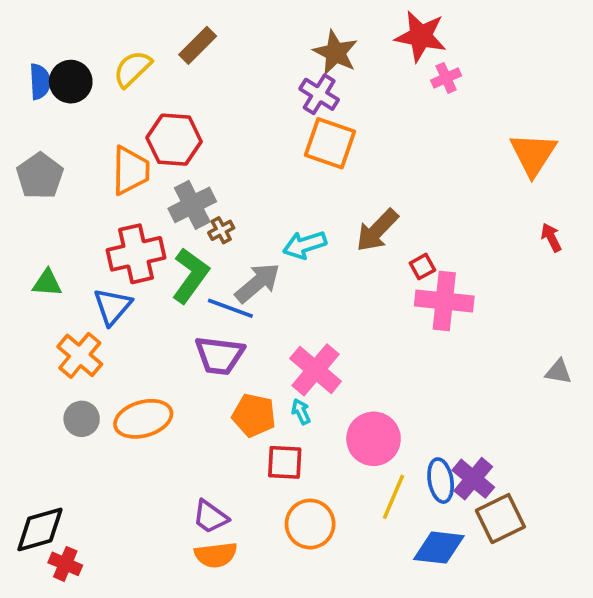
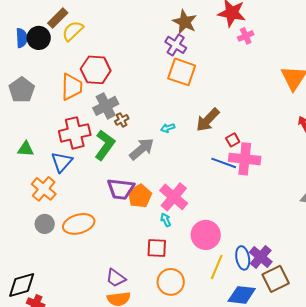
brown rectangle: (198, 45) -> (58, 18), moved
cyan arrow: (305, 245) -> (168, 128), size x0.6
blue line: (230, 308) -> (224, 163), moved
orange pentagon: (254, 415) -> (140, 196), moved, turned 30

